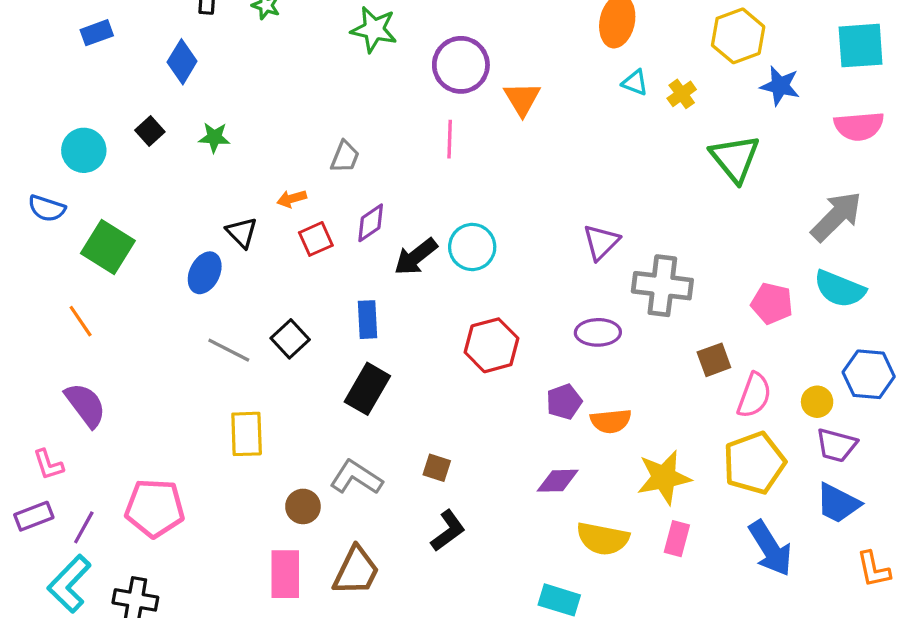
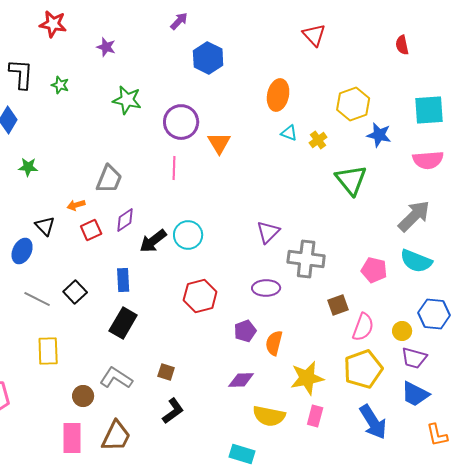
gray trapezoid: (345, 157) -> (109, 179), size x1.4
orange semicircle: (611, 421) -> (274, 343), turned 110

